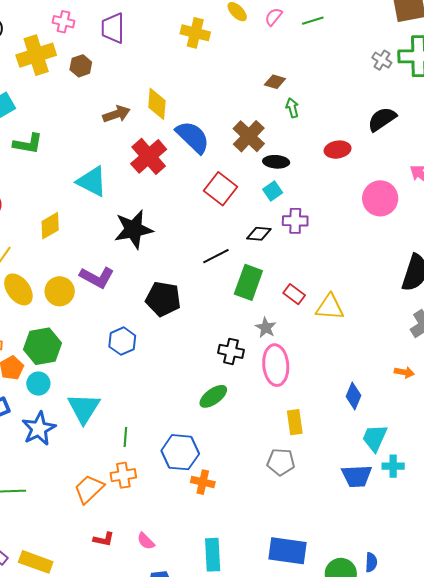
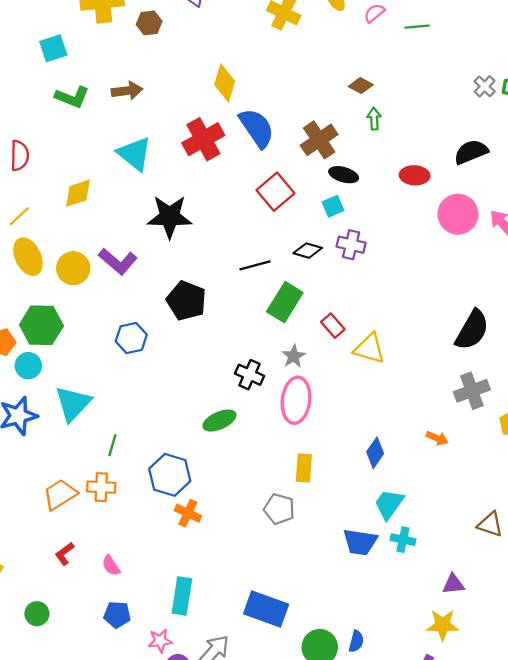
brown arrow: (116, 114) -> (127, 91), moved
pink circle: (380, 198) -> (458, 214), moved
red L-shape: (104, 539) -> (65, 554), turned 120

